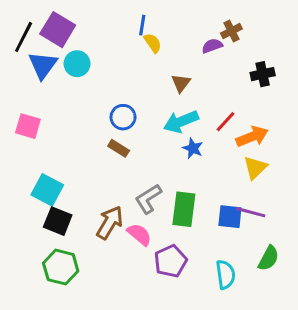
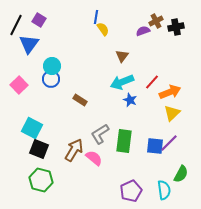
purple square: (58, 30) -> (39, 20), size x0.6
cyan circle: (77, 64) -> (52, 66), moved
black cross: (263, 74) -> (176, 27), moved
blue circle: (123, 117) -> (51, 79), moved
pink square: (28, 126) -> (19, 85), turned 30
purple line: (251, 212) -> (169, 143), turned -60
purple pentagon: (171, 261) -> (131, 191), moved
cyan semicircle: (225, 275) -> (164, 190), moved

